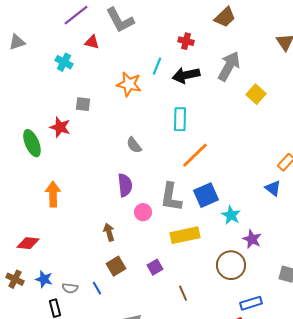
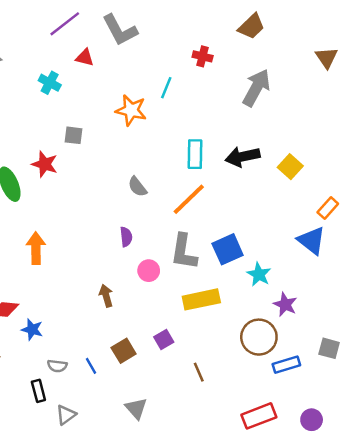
black arrow: (186, 75) -> (243, 157), moved
yellow square: (256, 94) -> (290, 167), moved
orange line: (195, 155) -> (189, 199), moved
purple semicircle: (125, 185) -> (126, 237), size x0.7
blue triangle: (273, 188) -> (312, 241), size x1.4
brown square: (116, 266) -> (124, 351), moved
blue star: (44, 279) -> (32, 330), moved
blue rectangle: (251, 303) -> (286, 365), moved

